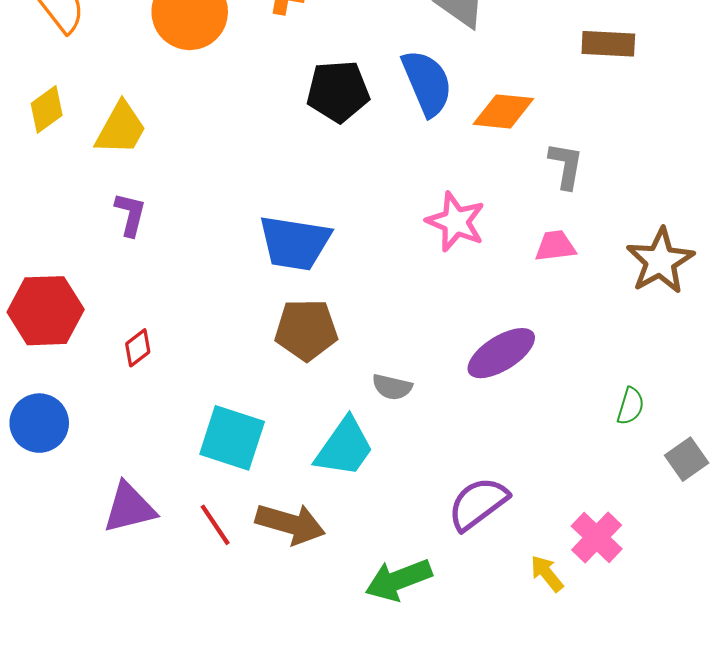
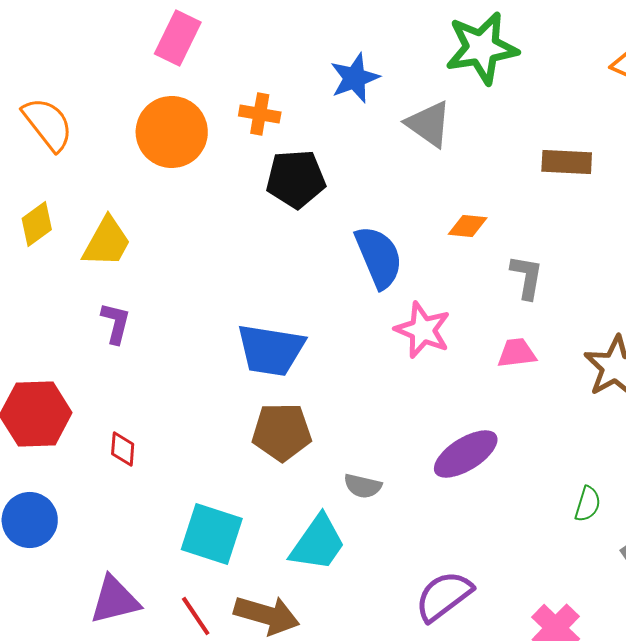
blue semicircle: (427, 83) -> (379, 257), moved
black pentagon: (338, 91) -> (296, 179), moved
orange diamond: (503, 111) -> (468, 226), size x0.7
red diamond: (138, 348) -> (123, 449), turned -48

